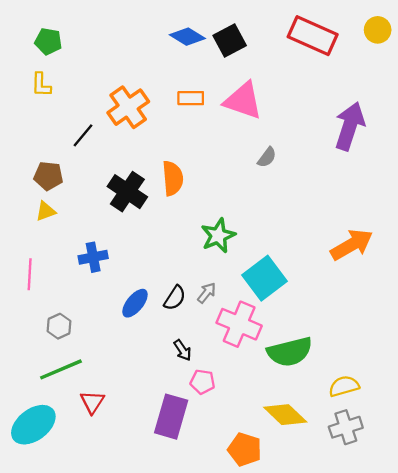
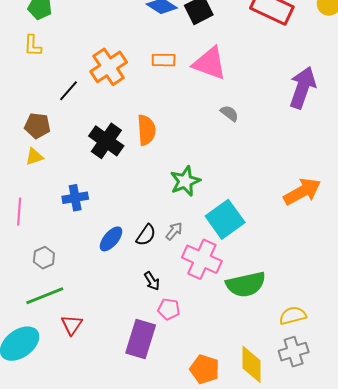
gray semicircle: (267, 157) -> (229, 113), turned -90
yellow diamond: (285, 415) -> (252, 364), moved, turned 45

